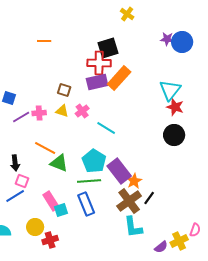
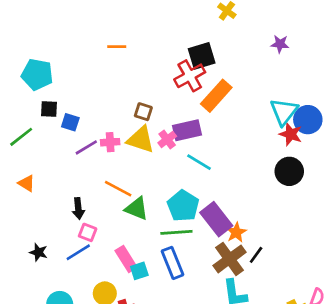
blue circle: (182, 42) -> (308, 120), moved
red cross: (99, 63) -> (190, 76), turned -30
purple rectangle: (97, 82) -> (187, 130), moved
yellow triangle: (62, 111) -> (141, 140), size x1.6

